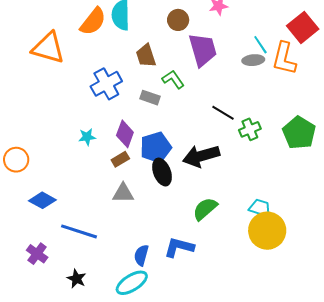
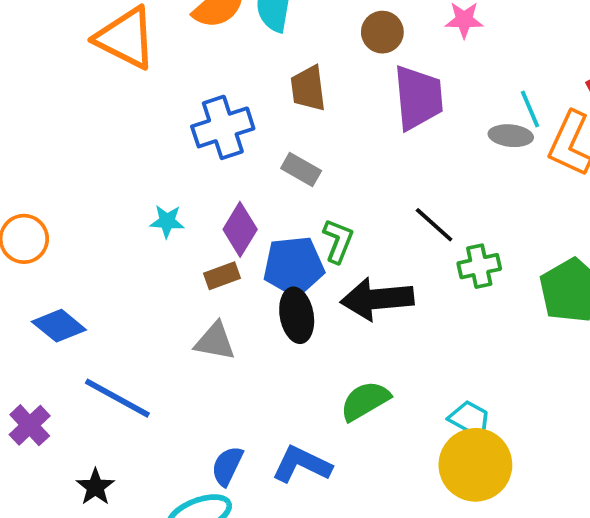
green L-shape: (173, 79) -> (338, 241), moved, turned 45

